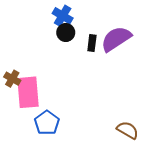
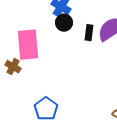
pink rectangle: (28, 92) -> (28, 45), moved

